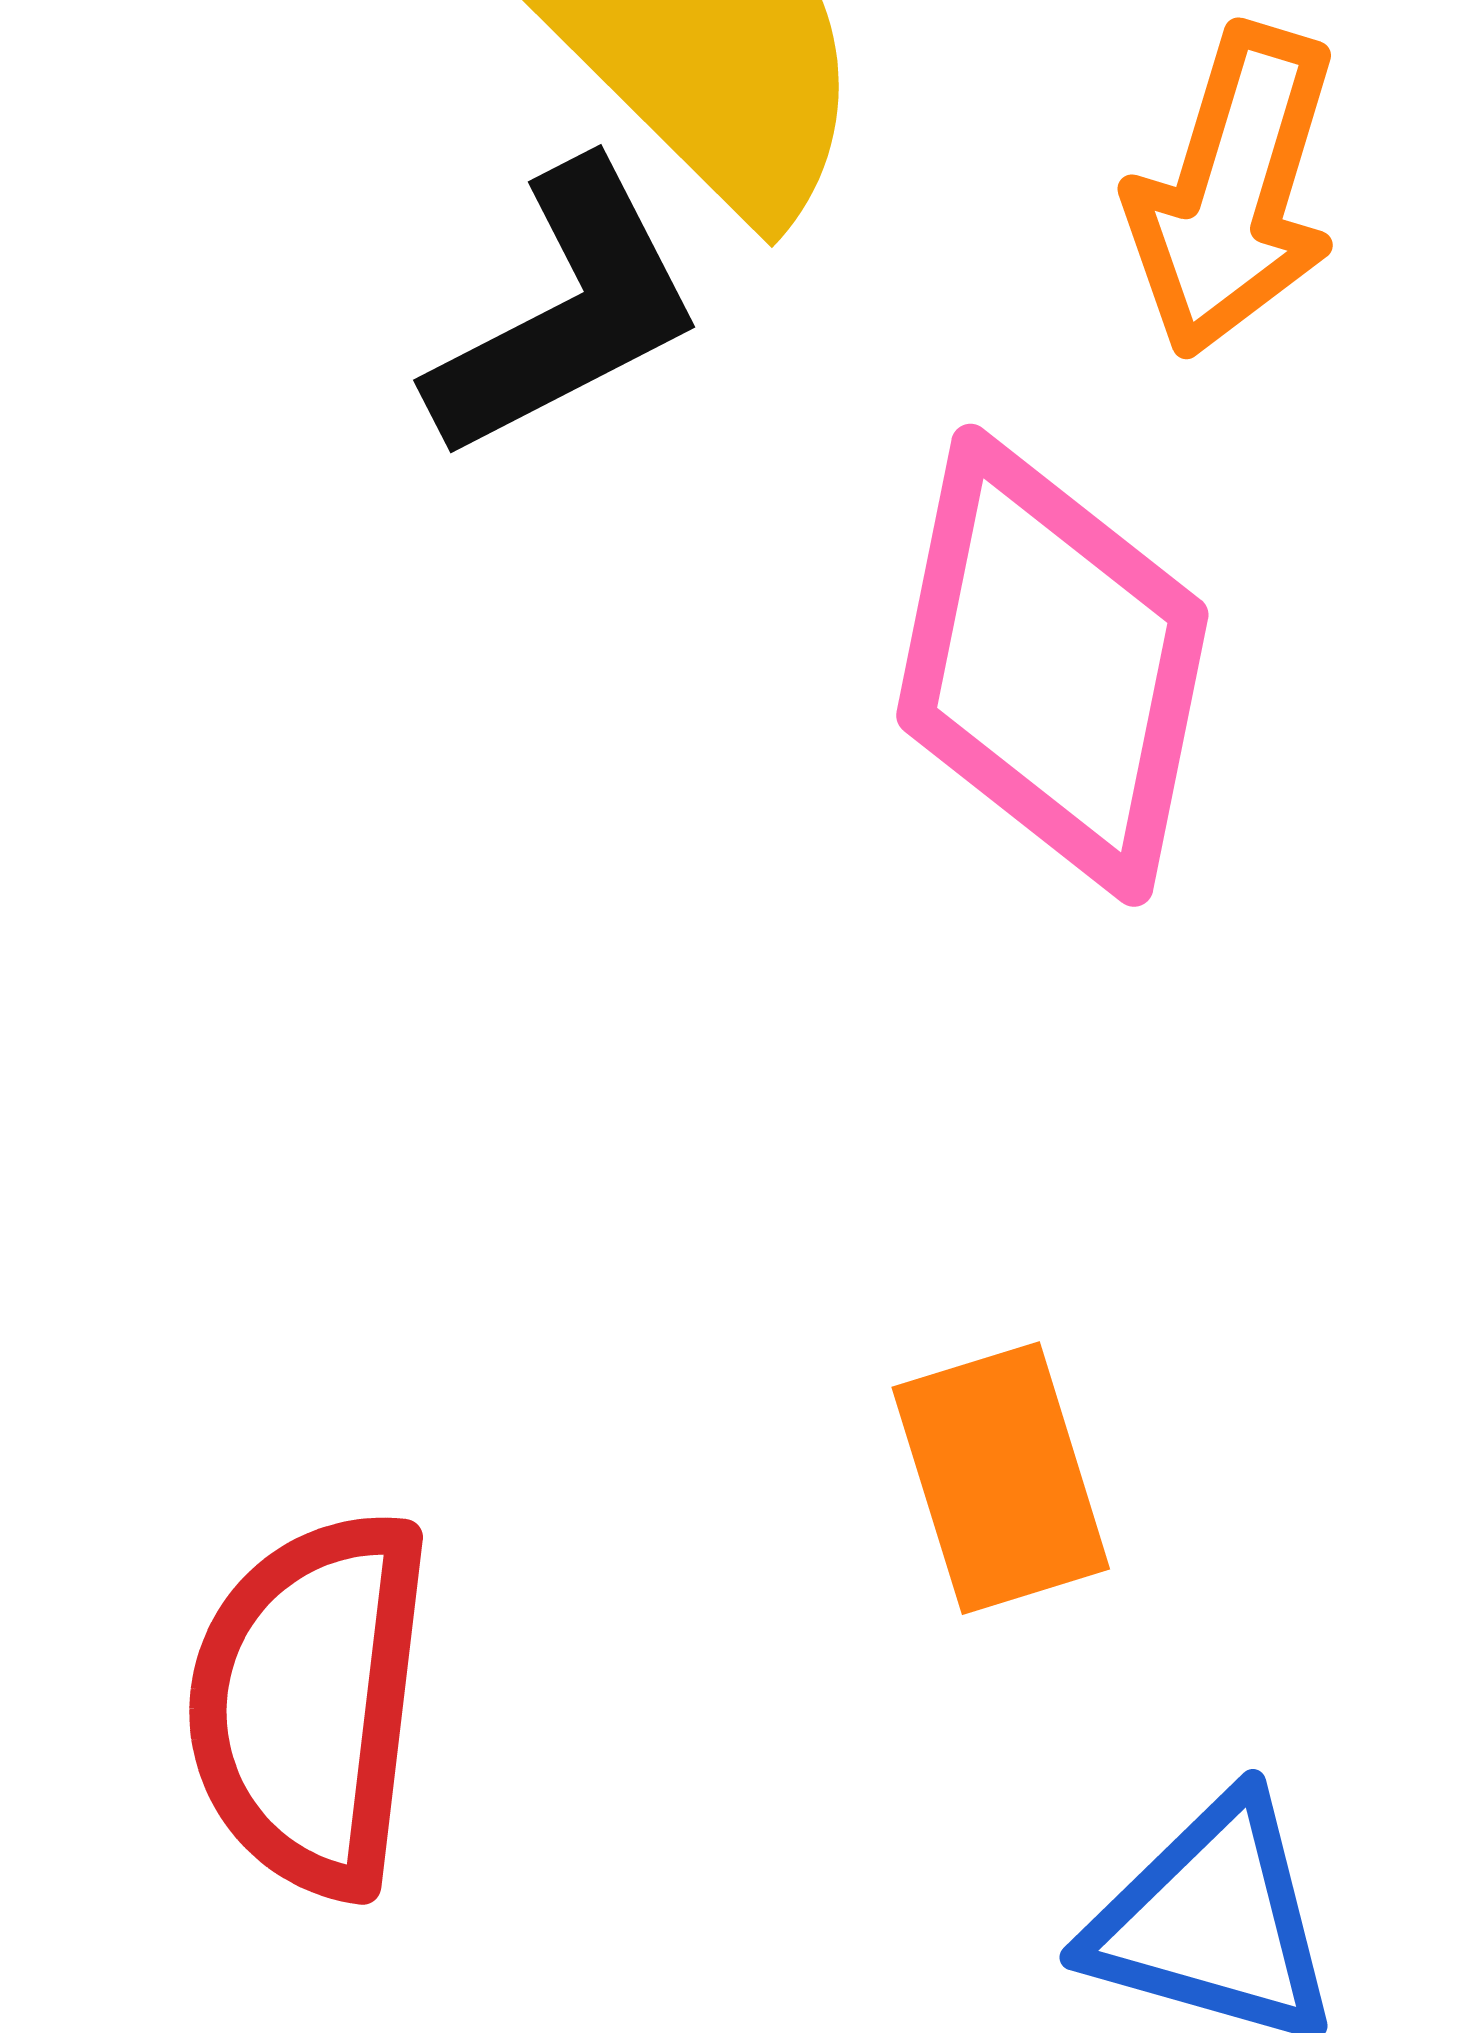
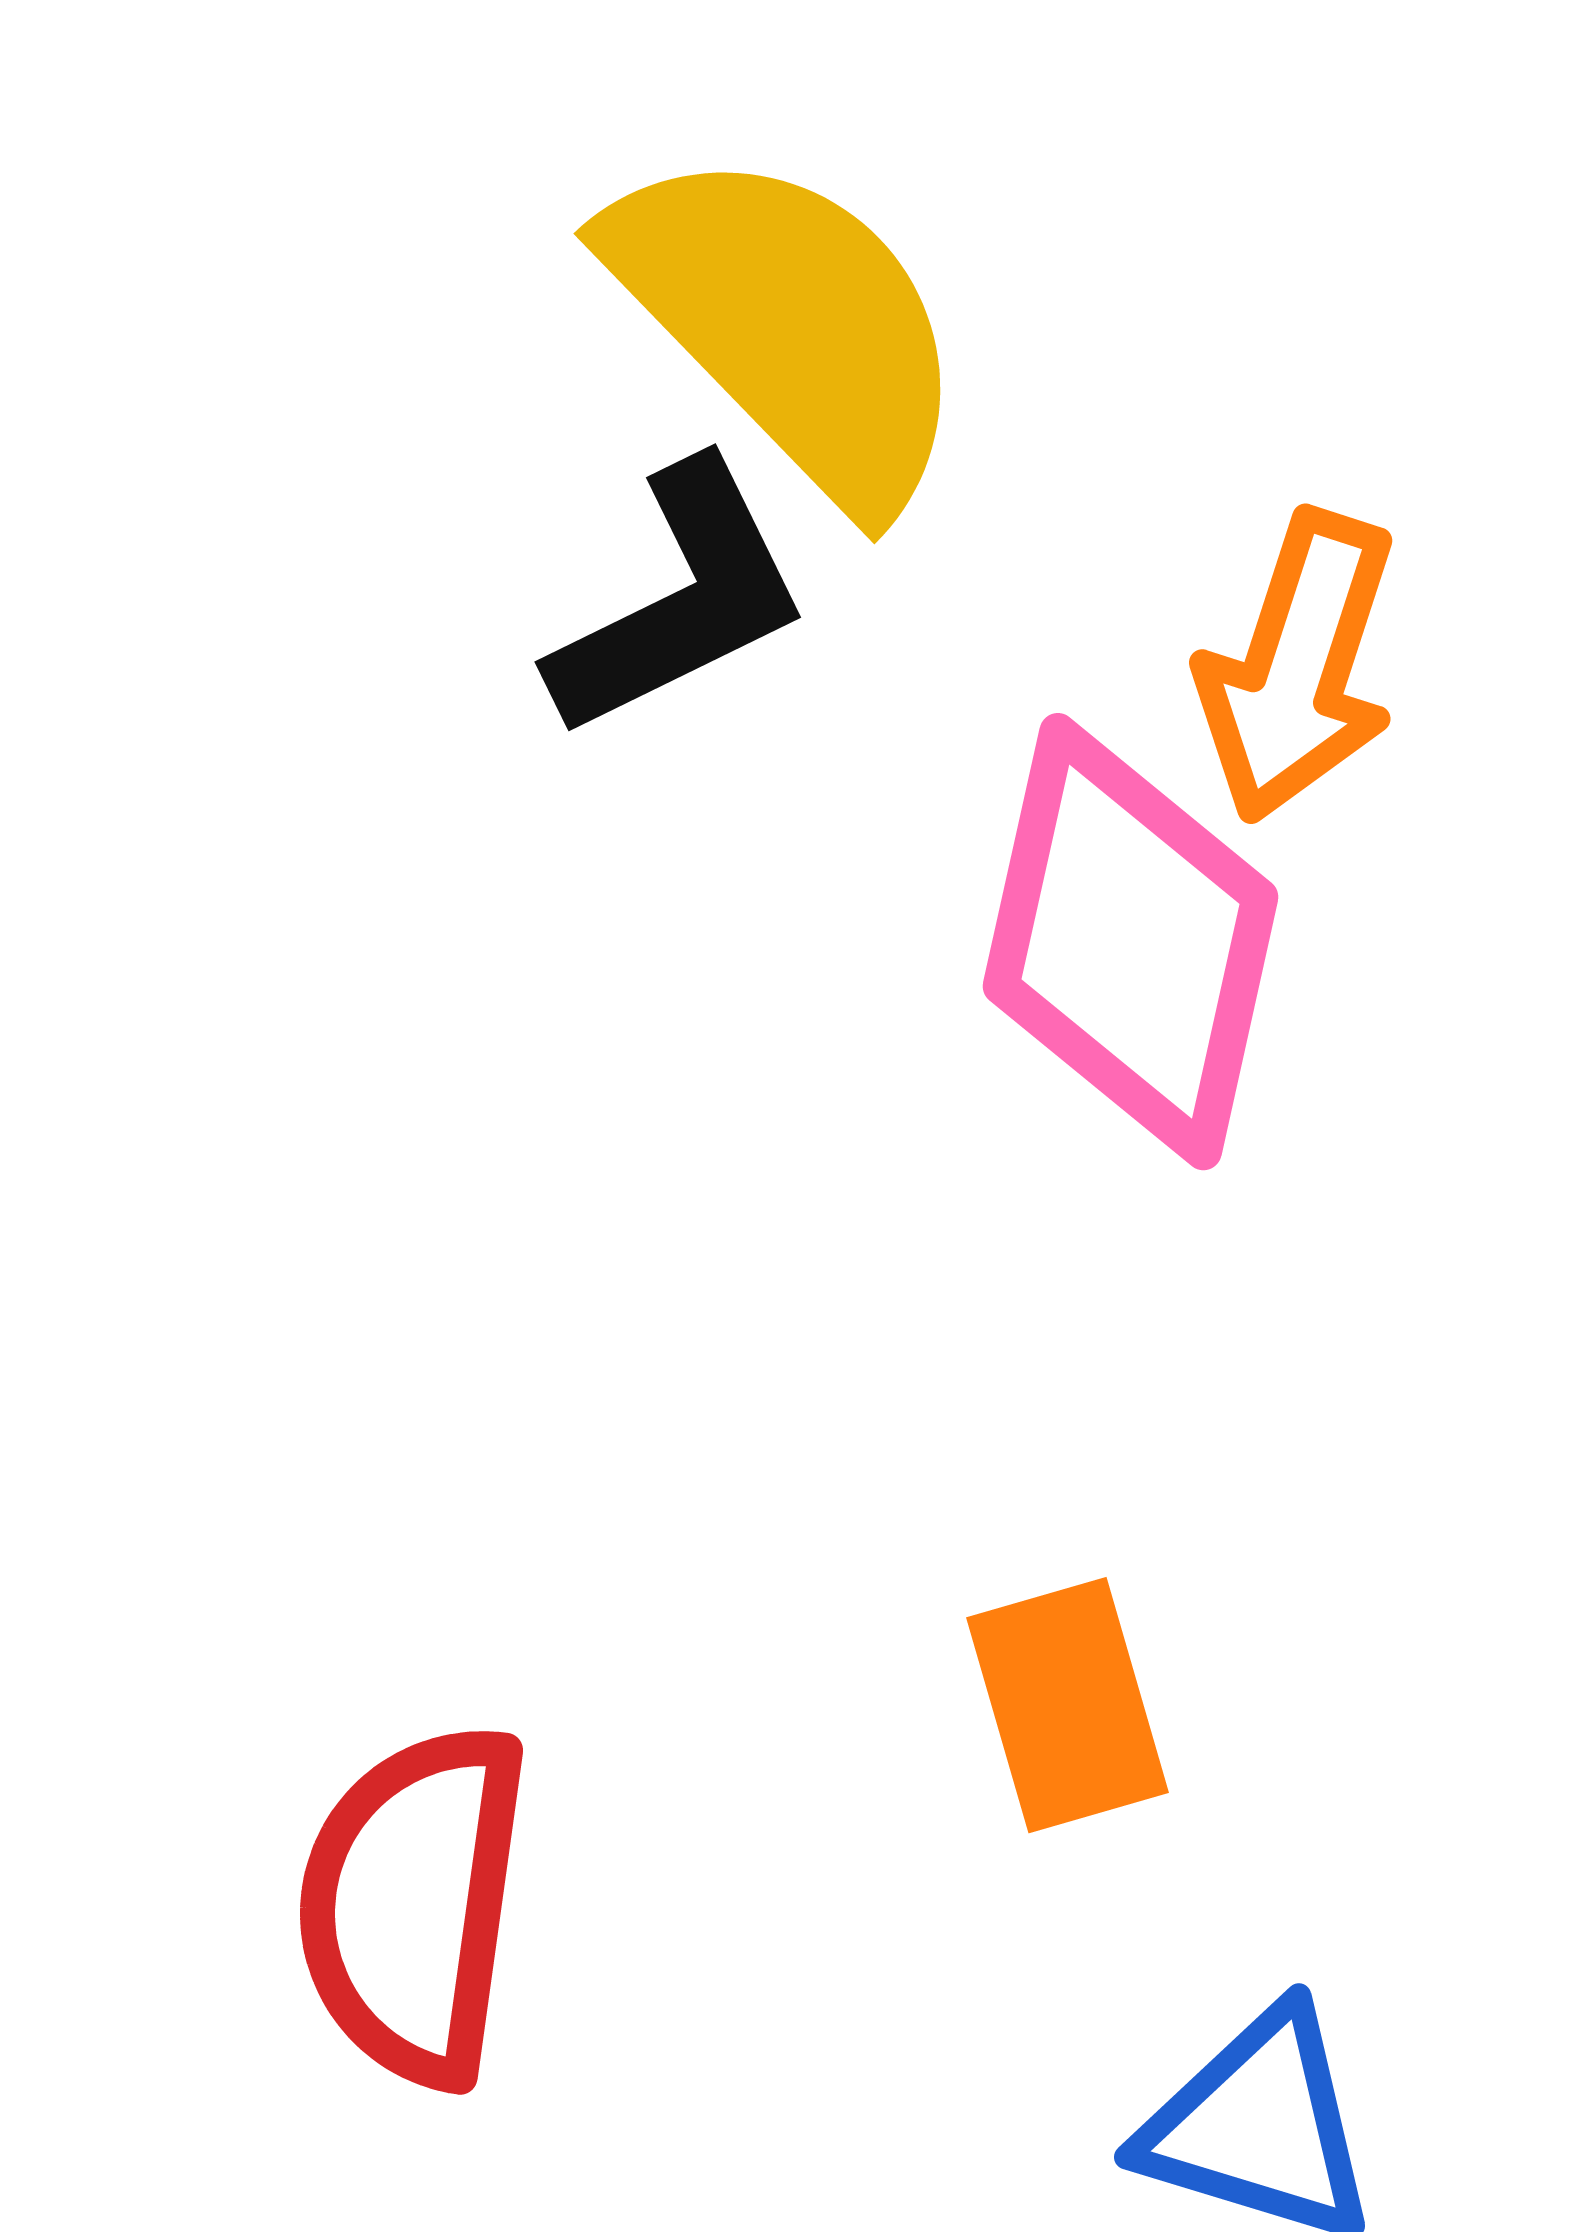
orange arrow: (1233, 191) -> (1298, 666), moved

